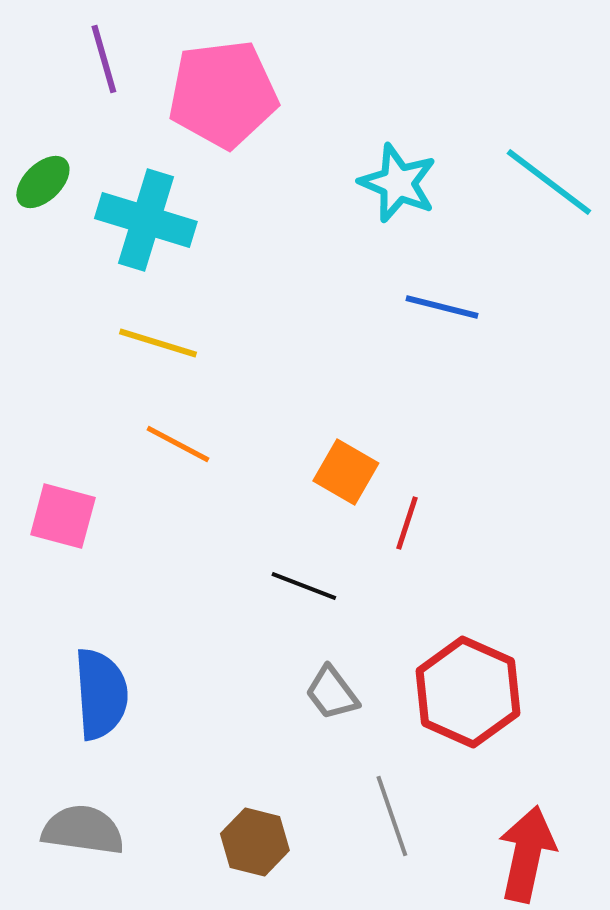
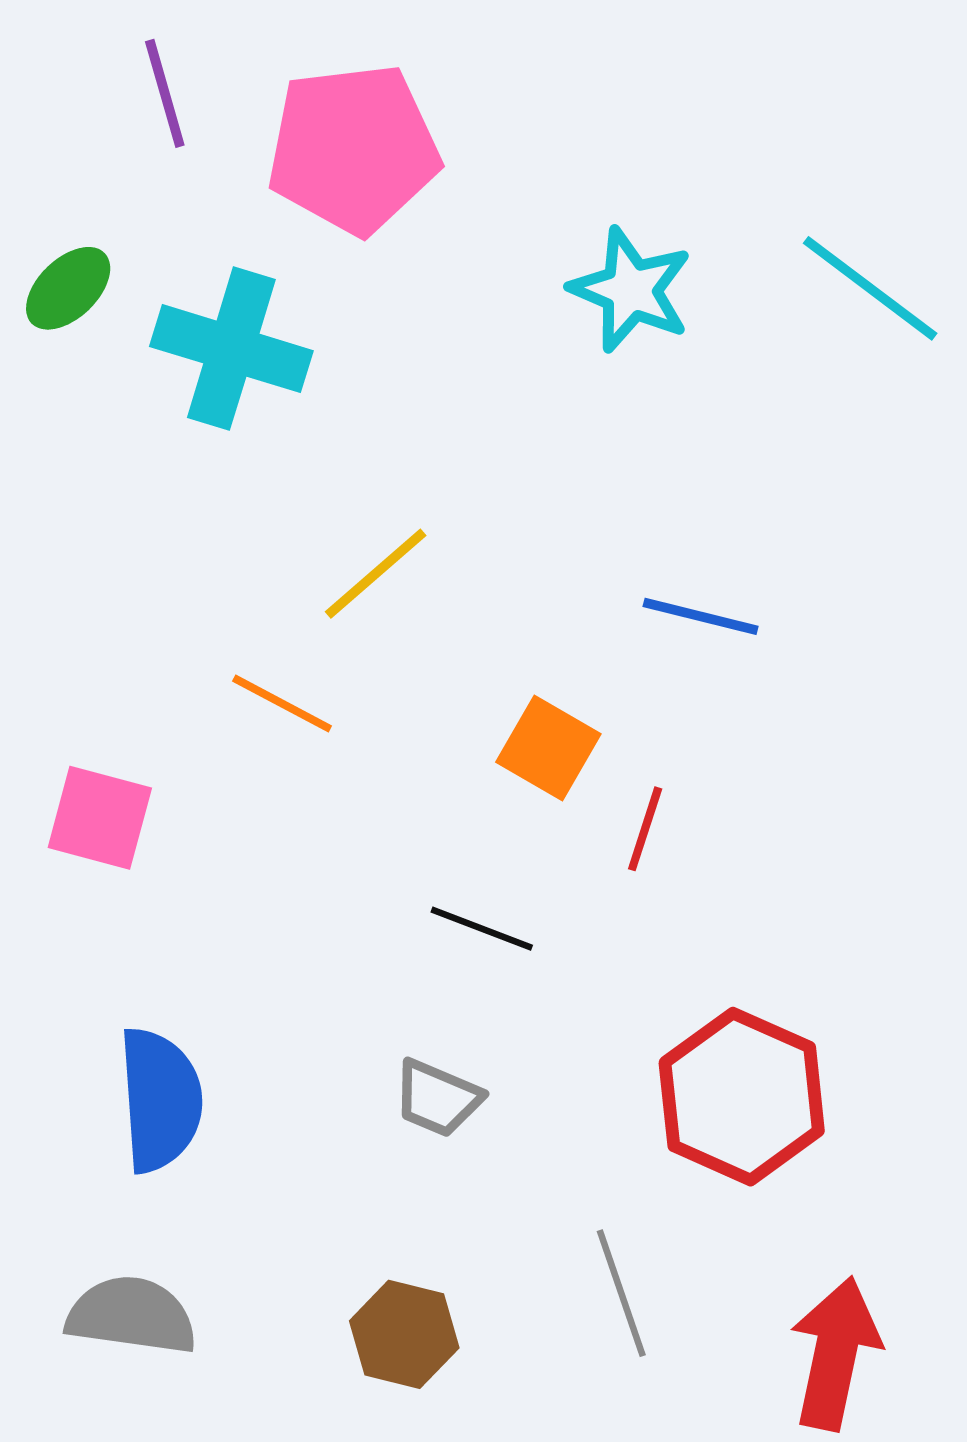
blue line: (442, 307) -> (701, 616), moved
yellow line: (158, 343) -> (376, 574), moved, turned -58
gray trapezoid: (332, 693) -> (437, 1098), moved, turned -30

